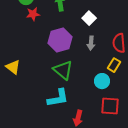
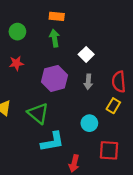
red star: (33, 14) -> (16, 63), moved
green triangle: (63, 70) -> (38, 113), moved
cyan circle: (102, 81) -> (89, 123), moved

